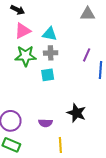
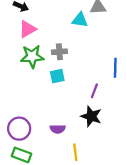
cyan triangle: (50, 34) -> (80, 20), moved
purple line: (87, 55) -> (94, 91), moved

